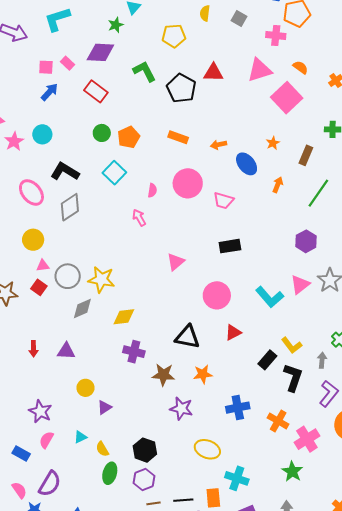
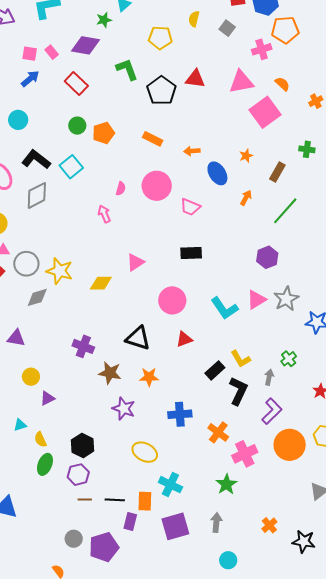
pink cross: (276, 35) -> (262, 49), turned -30
cyan square: (114, 173) -> (71, 167), moved
yellow diamond: (124, 317) -> (101, 283), moved

